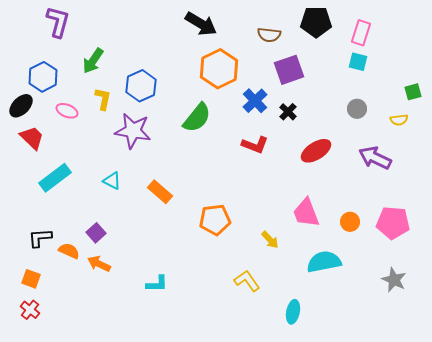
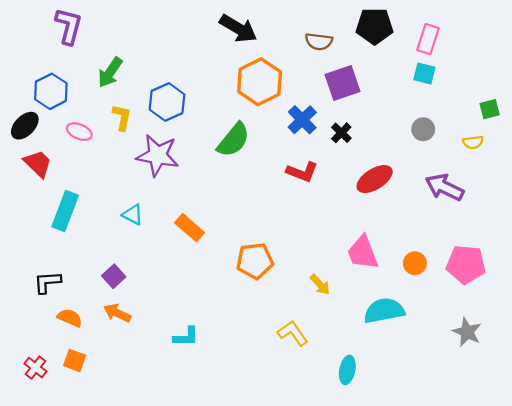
cyan rectangle: (55, 178) -> (65, 211), turned -32
orange semicircle: (69, 251) -> (70, 318), moved
orange square: (31, 279) -> (75, 360), moved

